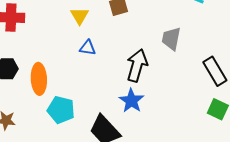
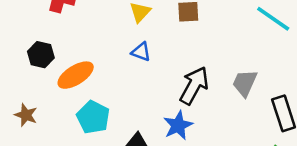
gray trapezoid: (171, 39) -> (245, 83), moved
orange ellipse: (39, 79) -> (76, 75), turned 48

